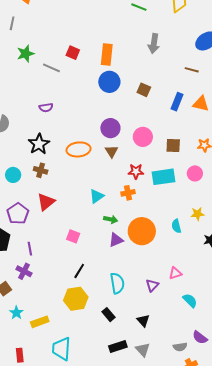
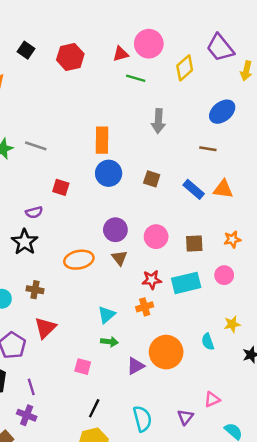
red square: (73, 53) -> (61, 187), moved
gray line: (51, 68) -> (36, 146), moved
blue rectangle: (177, 102) -> (194, 189), turned -66
black star: (39, 144) -> (25, 242), moved
green arrow: (111, 219) -> (109, 342), moved

